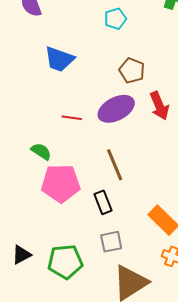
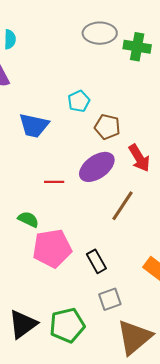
cyan pentagon: (115, 19) -> (79, 101), moved
brown line: (115, 165) -> (122, 206), moved, turned 64
black triangle: (21, 255) -> (23, 324), size x1.5

